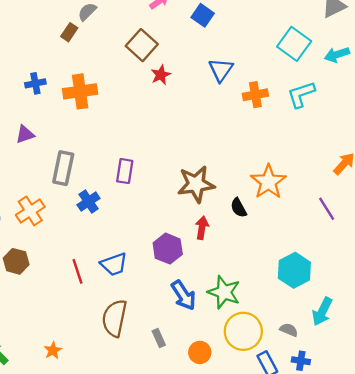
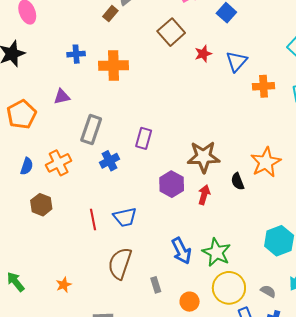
red star: (161, 75) -> (203, 54), moved
purple hexagon: (168, 249) -> (172, 184), moved

